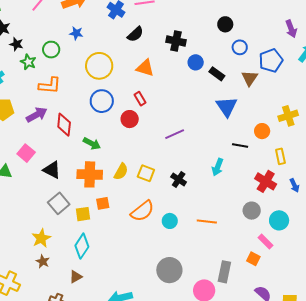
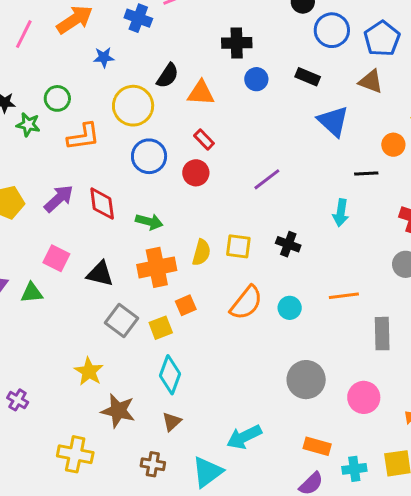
blue star: (76, 33) -> (104, 57), moved
black semicircle: (135, 34) -> (168, 76), moved
blue circle: (240, 47) -> (332, 30), size x1.5
blue circle: (196, 62) -> (256, 79), moved
brown triangle: (250, 78) -> (371, 82), moved, turned -30
orange L-shape: (50, 86) -> (83, 137), moved
yellow star: (41, 238) -> (89, 371), moved
brown star: (43, 261) -> (118, 411), size x1.6
gray rectangle: (224, 272) -> (382, 334), moved

